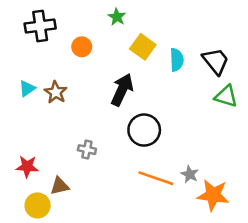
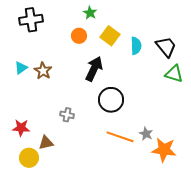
orange circle: (82, 47) -> (79, 36), moved

